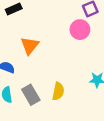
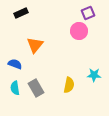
yellow semicircle: (58, 91) -> (69, 85), moved

